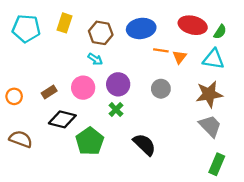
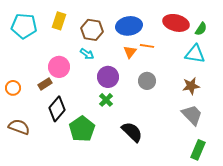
orange triangle: (179, 57) -> (130, 52), moved
pink circle: (83, 88) -> (59, 67), moved
brown star: (209, 94) -> (191, 86), size x0.7
black diamond: (62, 119) -> (57, 109), turned -65

